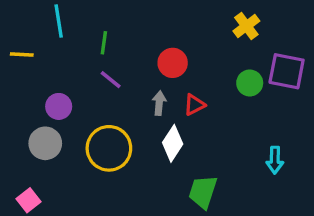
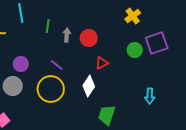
purple square: (287, 71) -> (157, 43), turned -30
purple line: (111, 80) -> (57, 65), moved
gray arrow: (159, 103) -> (67, 35), moved

